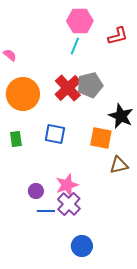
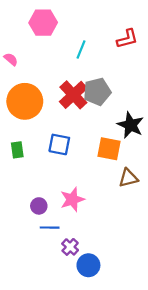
pink hexagon: (80, 21) -> (43, 23), moved
purple cross: (69, 204) -> (70, 247), moved, size x0.7

